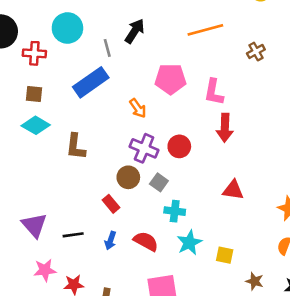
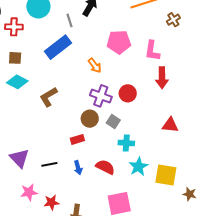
brown cross: (256, 52) -> (173, 20), moved
brown L-shape: (76, 147) -> (48, 97), turned 55
red rectangle: (111, 204) -> (77, 139), turned -64
blue arrow: (110, 241) -> (78, 168), turned -32
yellow square: (225, 255) -> (166, 175), size x1.6

